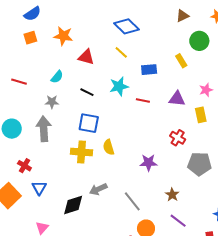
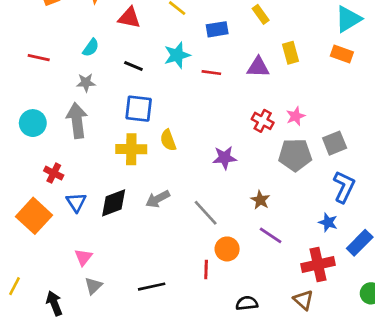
pink star: (206, 90) -> (296, 116), moved
yellow rectangle: (201, 115) -> (291, 53), moved
black diamond: (73, 205) -> (114, 203), moved

